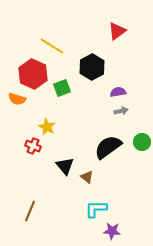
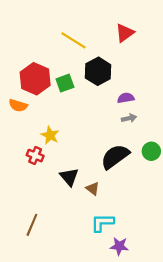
yellow line: (52, 46) -> (74, 40), moved
green square: (62, 88) -> (65, 83), moved

